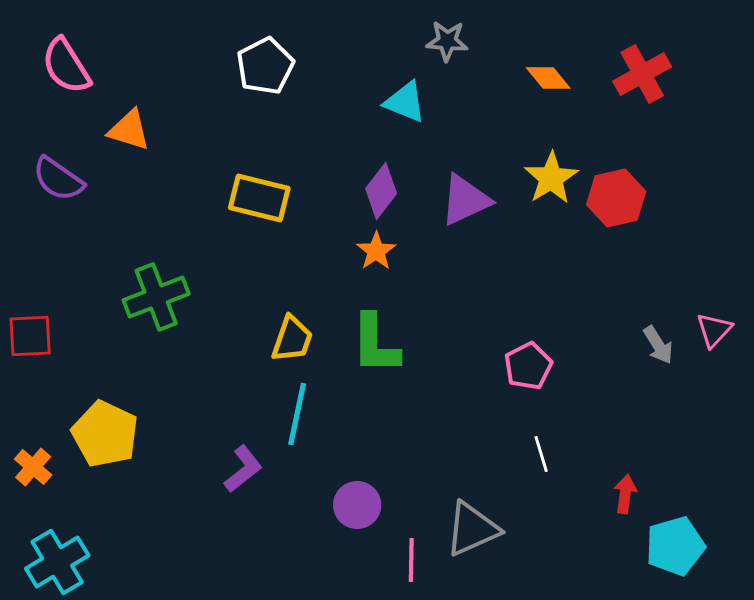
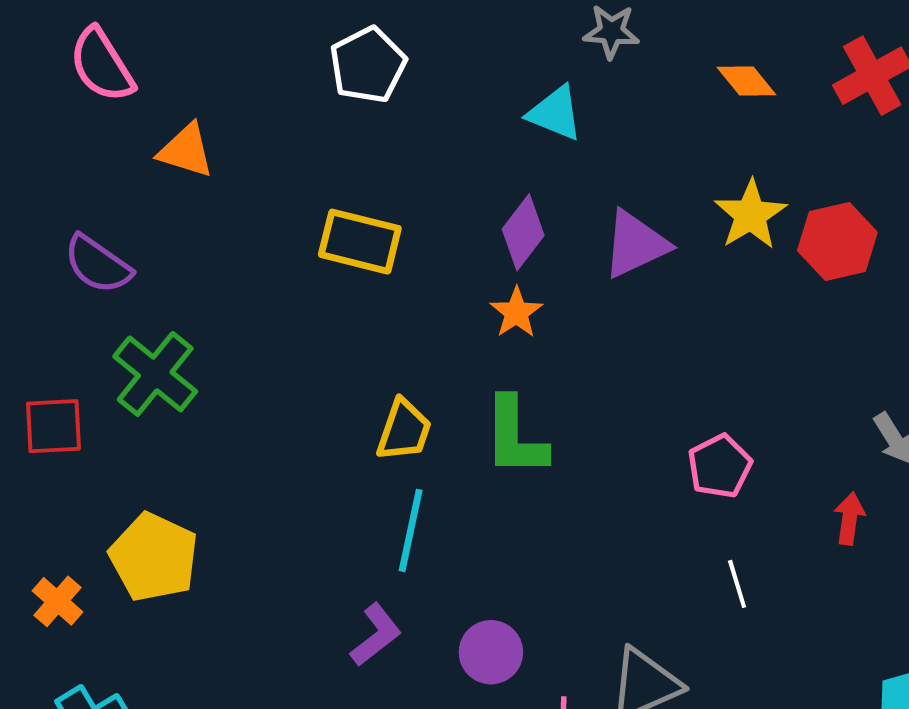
purple semicircle: (58, 179) -> (98, 264), moved
green cross: (156, 297) -> (155, 374), moved, turned -30
purple L-shape: (243, 469) -> (376, 635), moved
red arrow: (625, 494) -> (849, 518), moved

